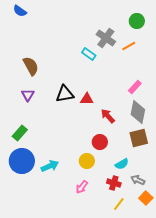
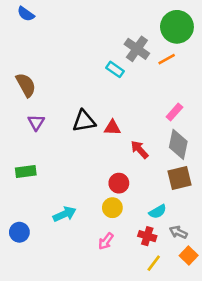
green circle: (137, 21) -> (177, 27), size x1.6
brown semicircle: (31, 66) -> (26, 85), moved
green rectangle: (20, 133) -> (26, 172), turned 42
red circle: (100, 142) -> (119, 183), moved
blue circle: (22, 161) -> (19, 232), moved, size x0.6

